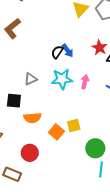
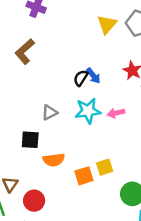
pink arrow: (85, 82) -> (116, 113), turned -112
orange square: (56, 132) -> (84, 176), turned 35
red circle: (30, 153) -> (34, 201), moved

